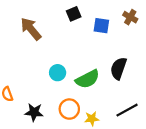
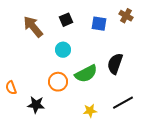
black square: (74, 14) -> (66, 20), moved
cyan circle: (58, 73) -> (63, 50), moved
orange circle: (69, 109) -> (58, 82), moved

